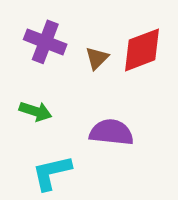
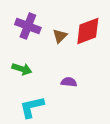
purple semicircle: (111, 132) -> (69, 82), size x0.6

